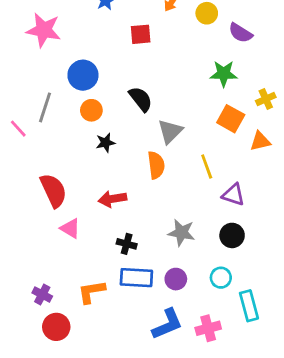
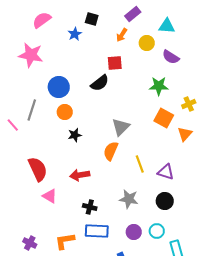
red square: (141, 34) -> (115, 63), moved
black semicircle: (141, 99) -> (100, 83), moved, turned 90
orange triangle: (260, 141) -> (185, 134), turned -35
orange semicircle: (156, 165) -> (111, 151), turned -150
yellow line: (207, 167) -> (140, 164), moved
purple circle: (176, 279) -> (134, 232), moved

